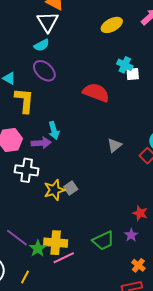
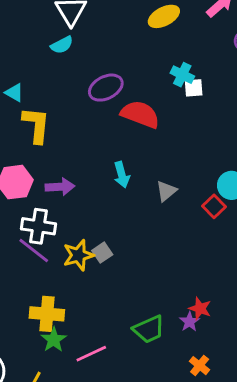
purple ellipse: (44, 71) -> (106, 88), moved, turned -70
cyan arrow: (54, 130) -> (122, 175), moved
red star: (140, 213) -> (200, 308), moved
purple line: (17, 238) -> (34, 251), moved
yellow cross: (56, 243) -> (47, 314), moved

